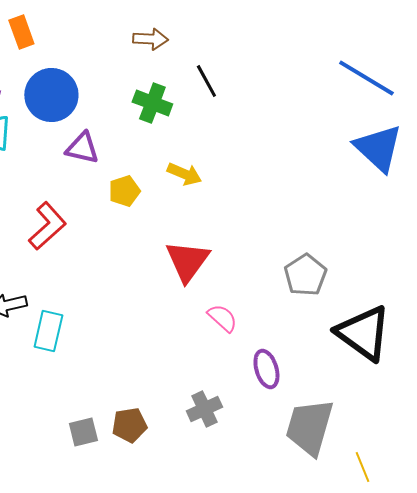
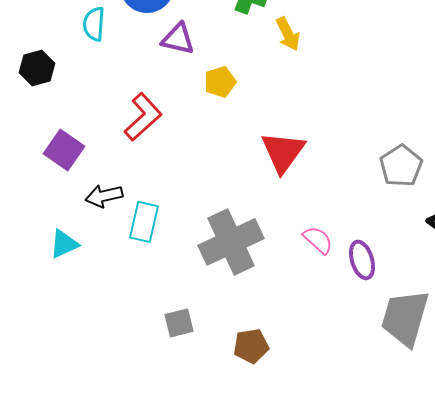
yellow arrow: (184, 174) -> (288, 34), moved, turned 40
pink semicircle: (222, 318) -> (318, 240), moved
gray cross: (204, 409) -> (231, 242), moved, size x1.8
brown pentagon: (129, 425) -> (251, 346), moved

